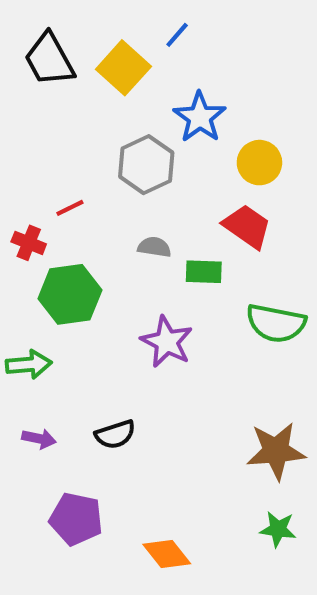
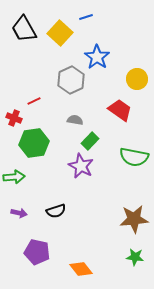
blue line: (177, 35) -> (86, 17), turned 32
yellow circle: (259, 163) -> (137, 79), moved
green rectangle: (204, 272) -> (90, 141), moved, turned -48

